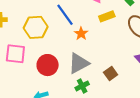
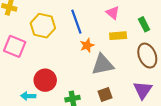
gray triangle: (79, 63) -> (103, 64), moved
red circle: (48, 65) -> (45, 80), moved

